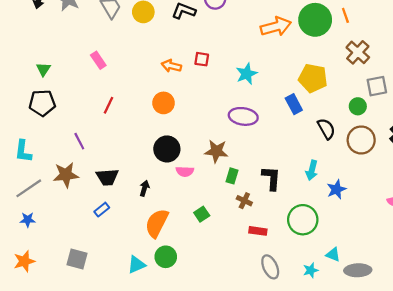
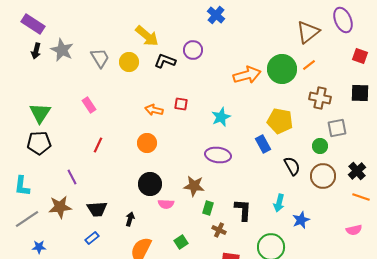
orange line: (345, 15) -> (309, 65), turned 72
brown cross: (358, 52) -> (320, 98), turned -30
green triangle: (43, 69) -> (40, 113), size x1.6
blue star: (28, 220) -> (39, 247), moved

